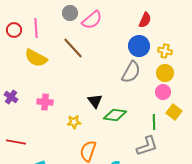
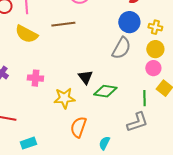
brown line: (73, 48) -> (63, 24), turned -55
yellow star: (74, 122) -> (64, 98), size x1.5

